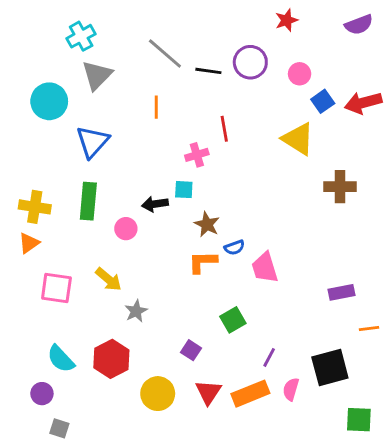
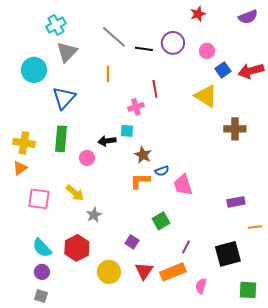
pink semicircle: (291, 389) -> (201, 286), moved
purple circle: (42, 394) -> (42, 272), moved

